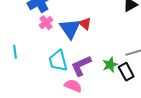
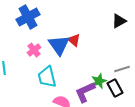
pink cross: (46, 23) -> (34, 50), moved
purple L-shape: (81, 66) -> (85, 92), moved

